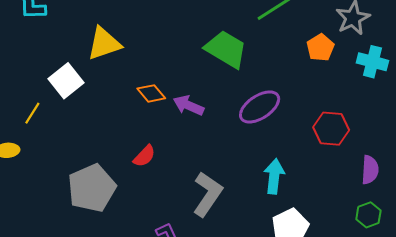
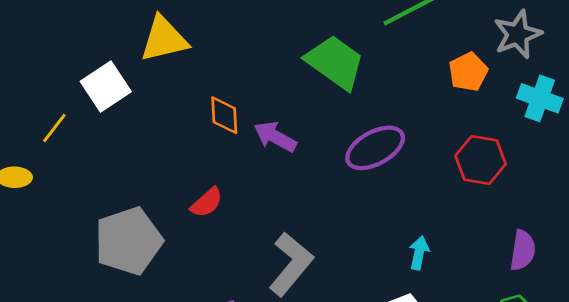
orange diamond: (151, 93) -> (224, 115), turned 32
red hexagon: (331, 129) -> (481, 160), moved
cyan arrow: (274, 176) -> (419, 253), moved, size x0.7

